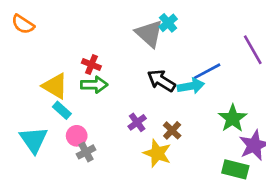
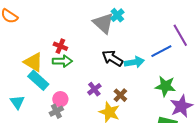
blue line: (207, 71) -> (161, 51), moved
cyan rectangle: (62, 110) -> (38, 80), size x1.5
green star: (233, 118) -> (165, 86), turned -30
pink circle: (77, 136) -> (60, 99), moved
cyan triangle: (34, 140) -> (17, 102), size x0.7

